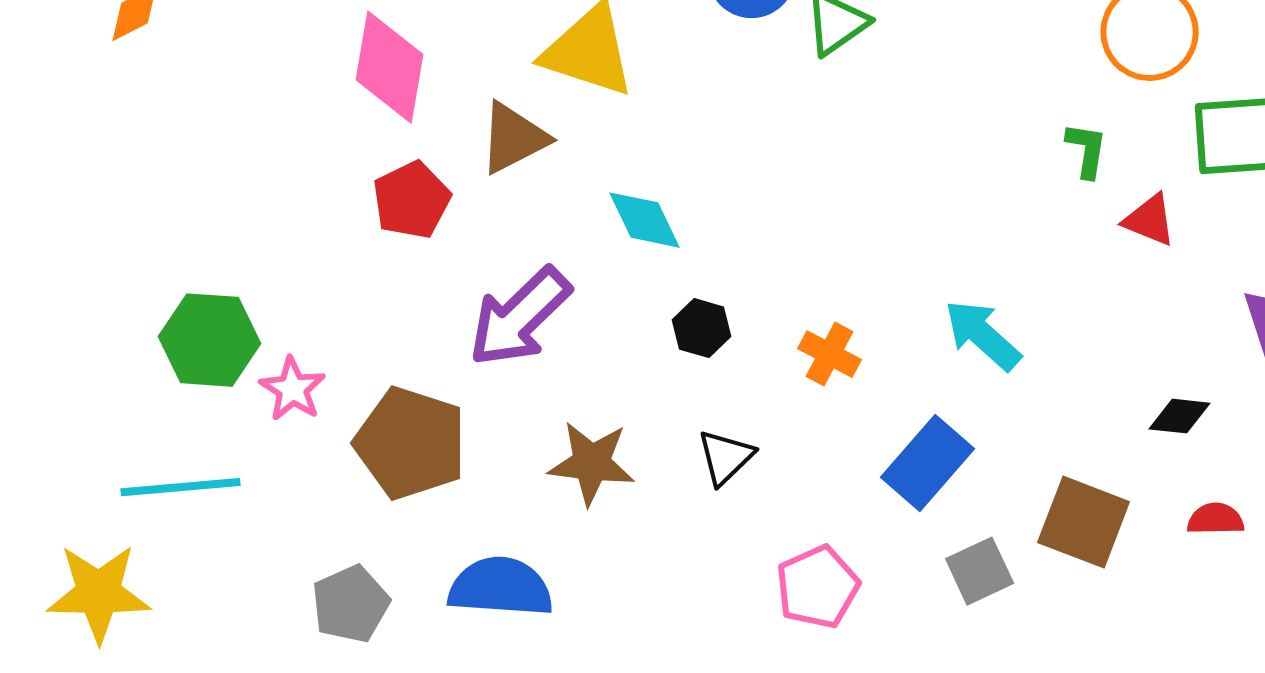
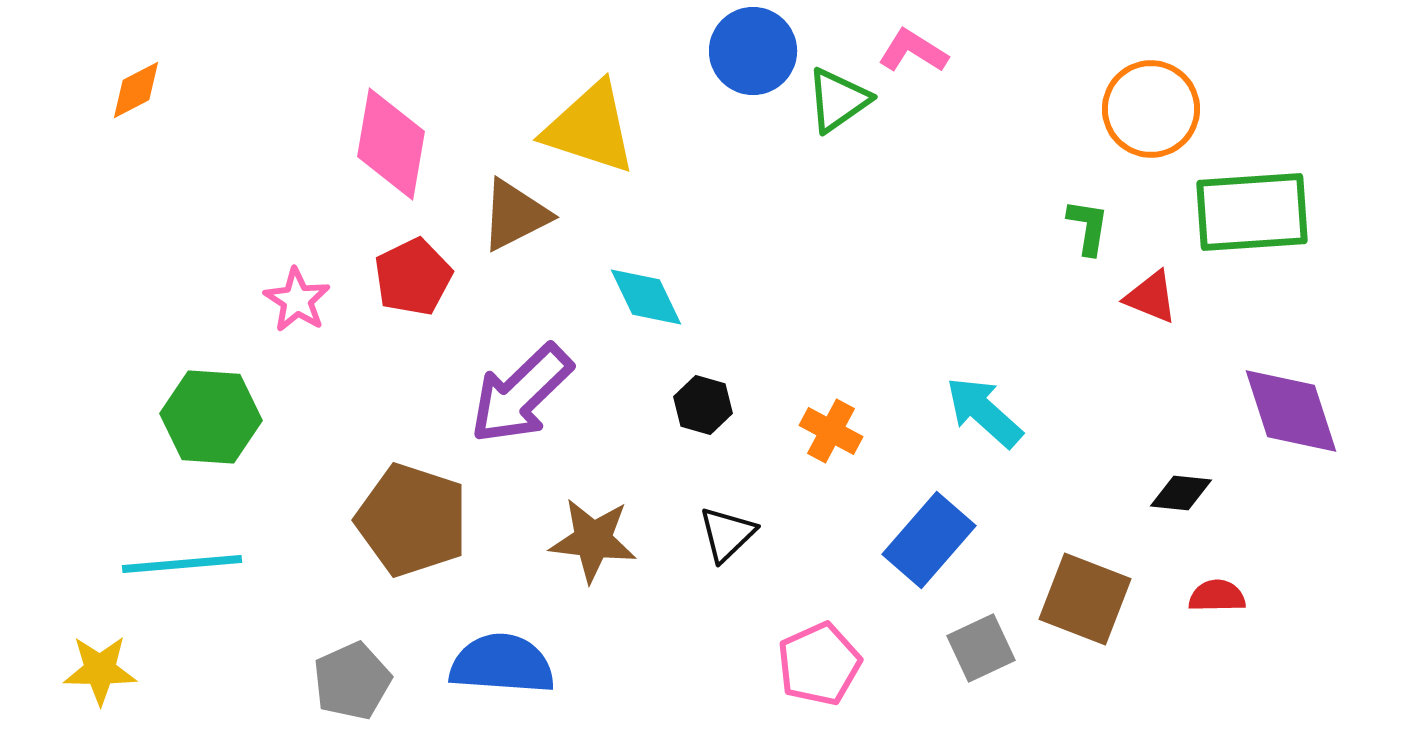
pink star: (293, 389) -> (297, 300), moved
yellow star: (99, 593) -> (100, 670), size x0.7

